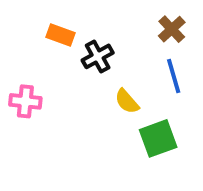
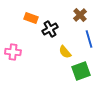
brown cross: (172, 29) -> (80, 15), moved

